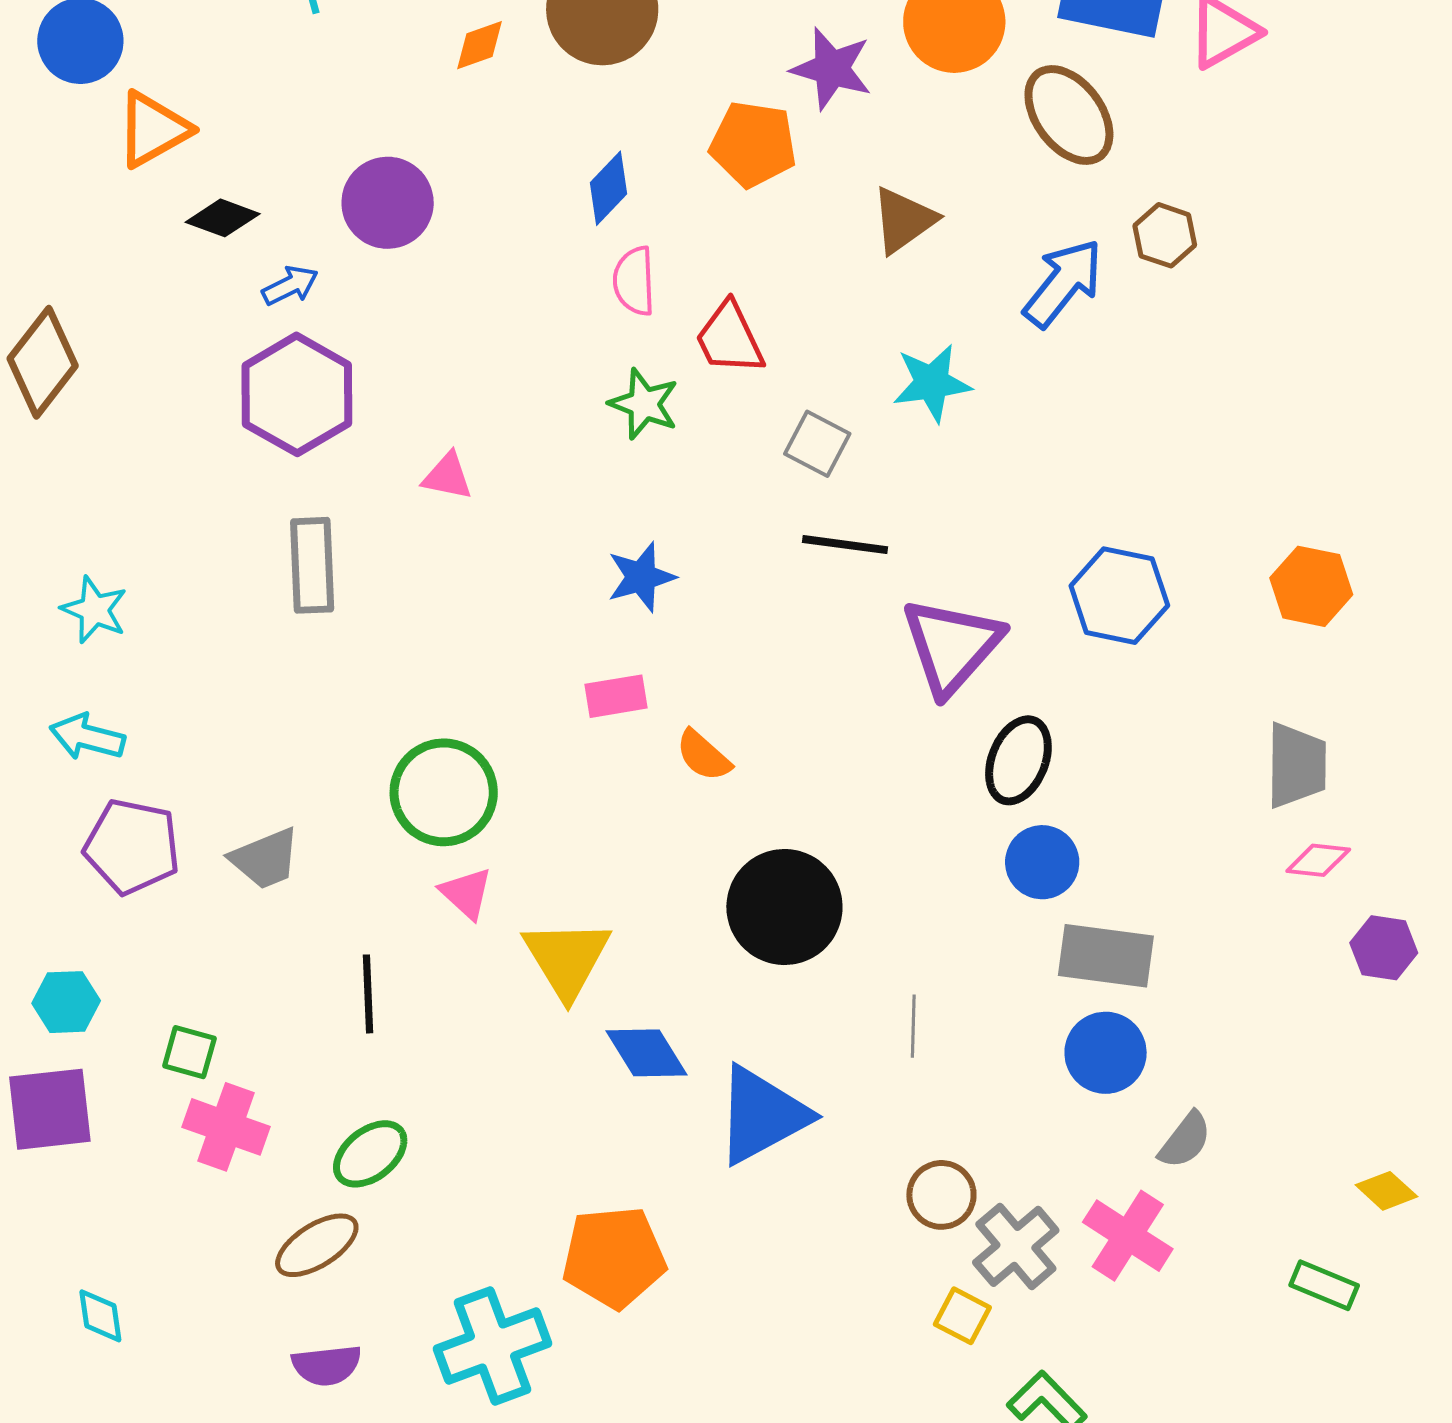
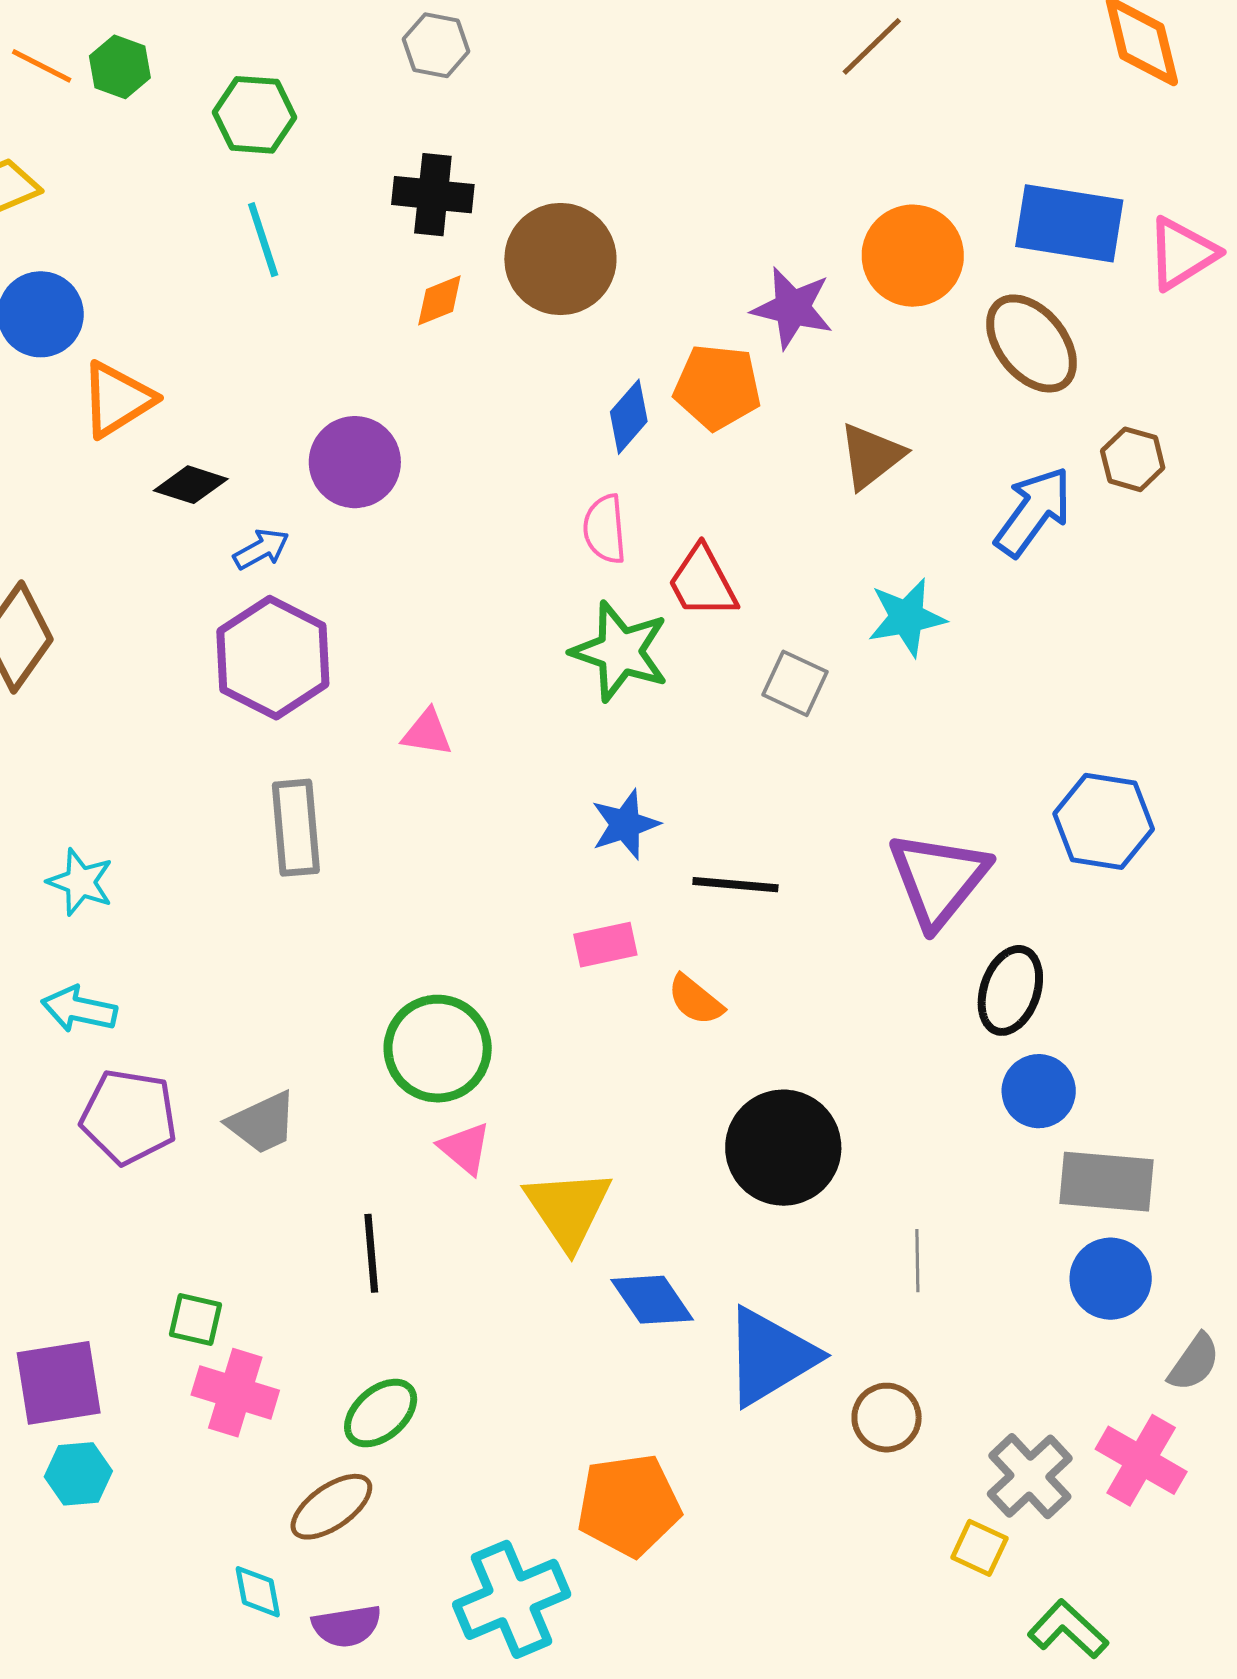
blue diamond: (608, 188) -> (629, 417), moved
green star: (644, 404) -> (620, 651), size x1.4
black line: (845, 545) -> (735, 885), moved
cyan hexagon: (66, 1002) -> (78, 1474), moved
brown circle: (941, 1195) -> (887, 1418), moved
cyan diamond: (100, 1316) -> (258, 1592), moved

